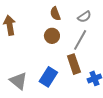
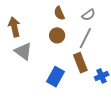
gray triangle: (18, 81) -> (23, 51), moved

